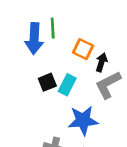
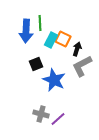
cyan rectangle: (67, 85) -> (51, 40), moved
blue star: (83, 120) -> (54, 80), moved, turned 30

